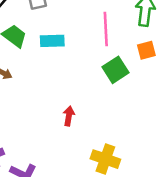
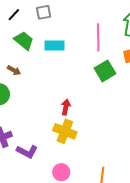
yellow cross: (105, 159) -> (65, 131), moved

